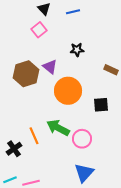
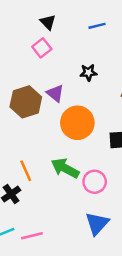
blue line: (73, 12) -> (97, 26), moved
orange line: (34, 136) -> (26, 171), moved

